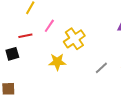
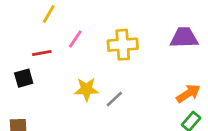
yellow cross: (74, 39) -> (123, 45), moved, turned 30
gray line: (101, 68) -> (114, 99), moved

